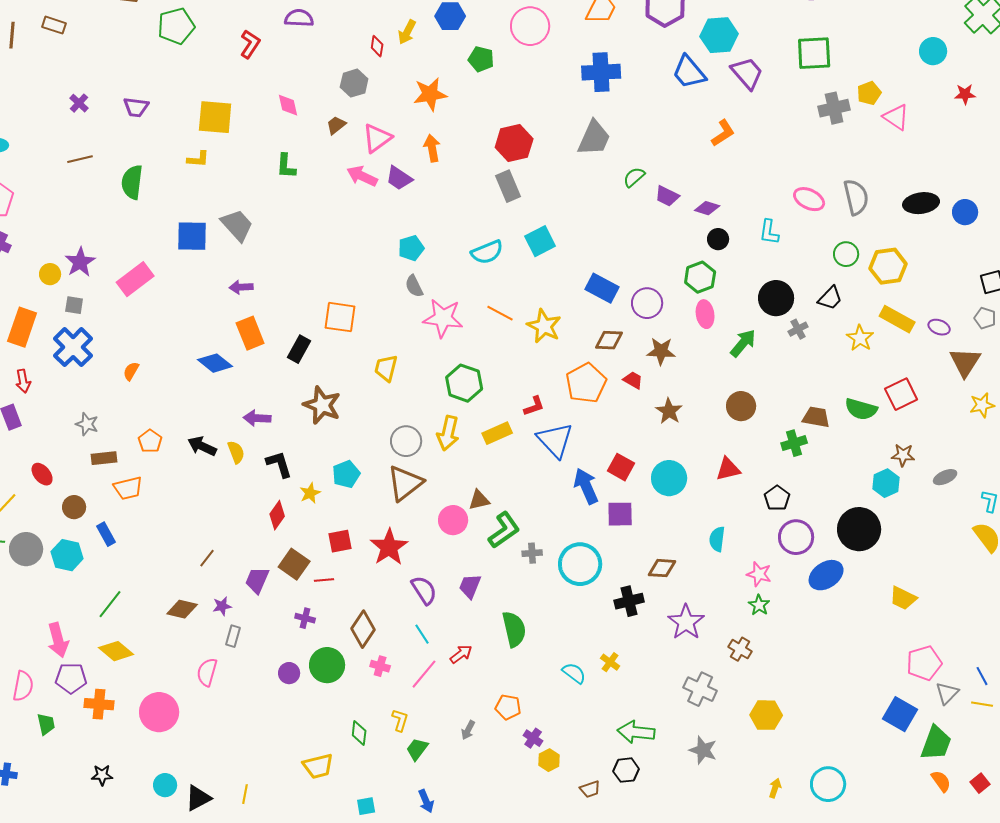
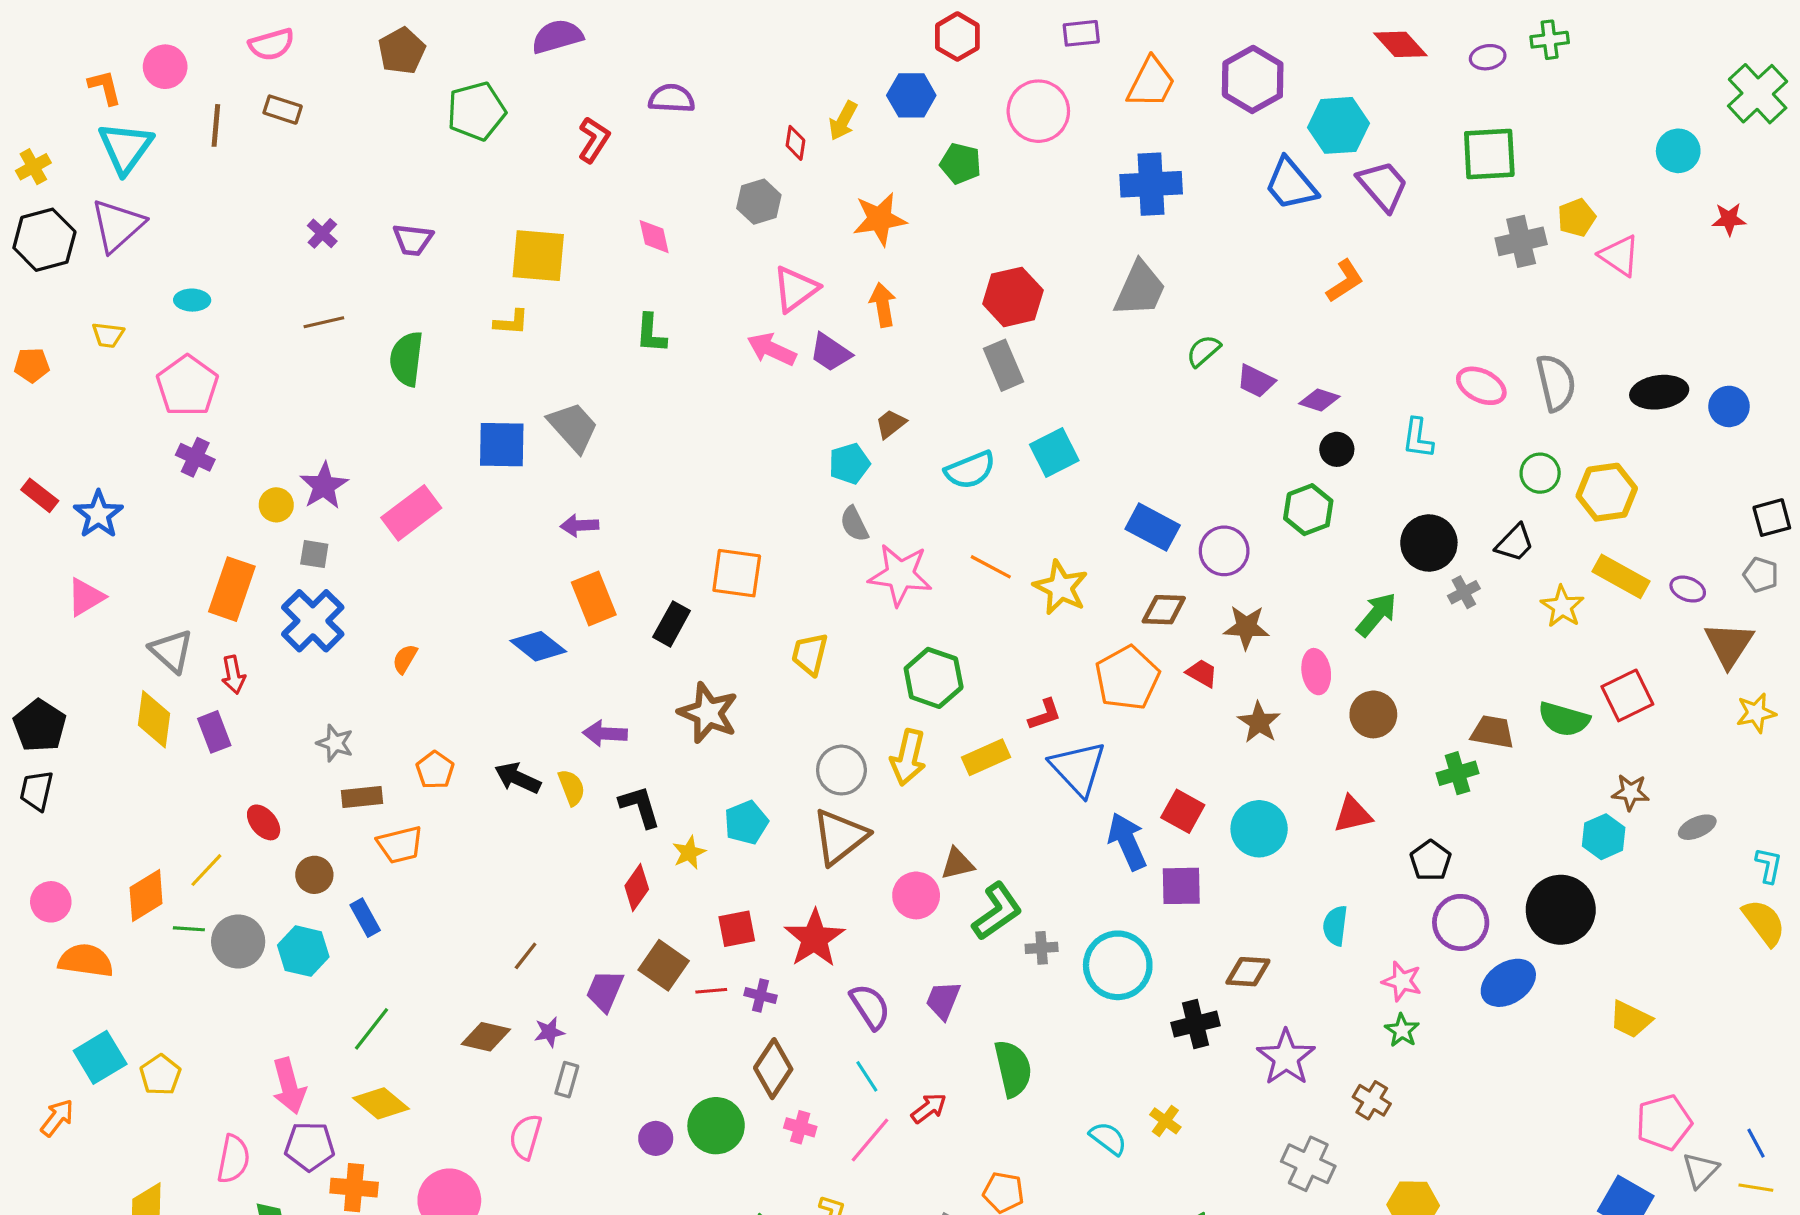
brown trapezoid: (336, 125) -> (891, 424), moved
pink ellipse: (705, 314) -> (1316, 672), moved
purple cross: (305, 618) -> (761, 995), moved

